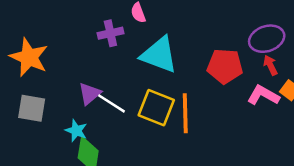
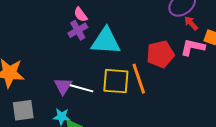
purple cross: (110, 33) -> (78, 30), moved
red pentagon: (225, 66) -> (160, 54), moved

